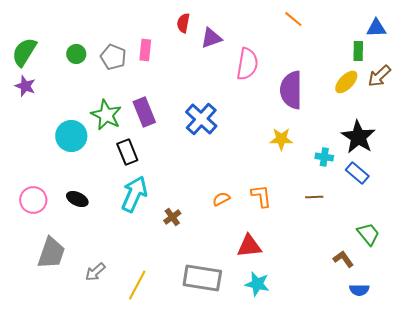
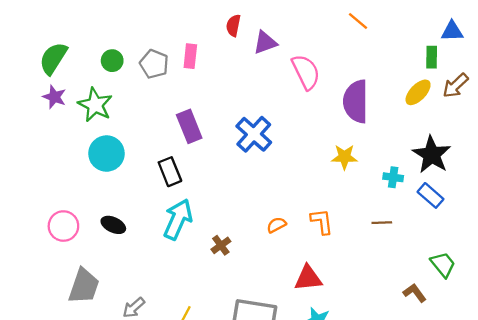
pink semicircle: (247, 64) -> (306, 72), turned -36
green star: (106, 115) -> (95, 105), moved

